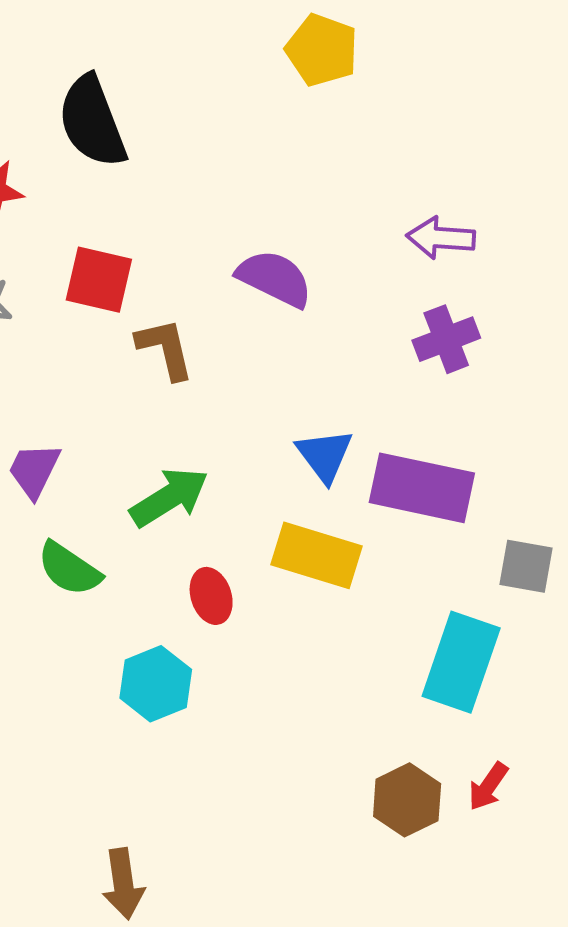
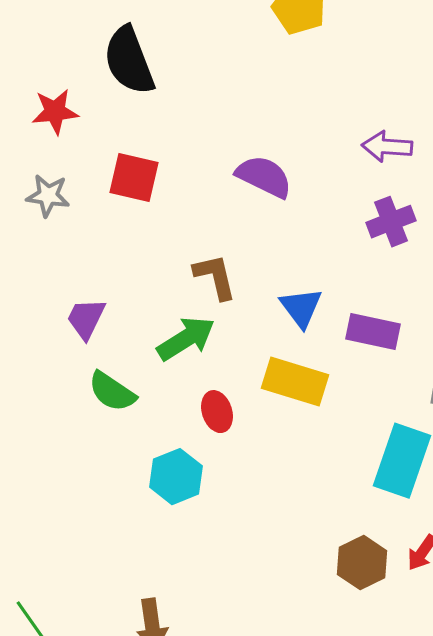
brown L-shape: (165, 349) -> (215, 277), moved
purple rectangle: (422, 488) -> (373, 332), size x0.7

